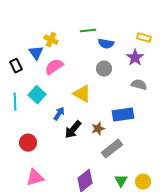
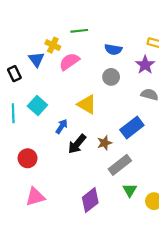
green line: (88, 31) -> (79, 31), moved
pink semicircle: (54, 67) -> (69, 62), moved
blue rectangle: (123, 115) -> (132, 127), turned -30
green triangle: (121, 181) -> (130, 190), moved

